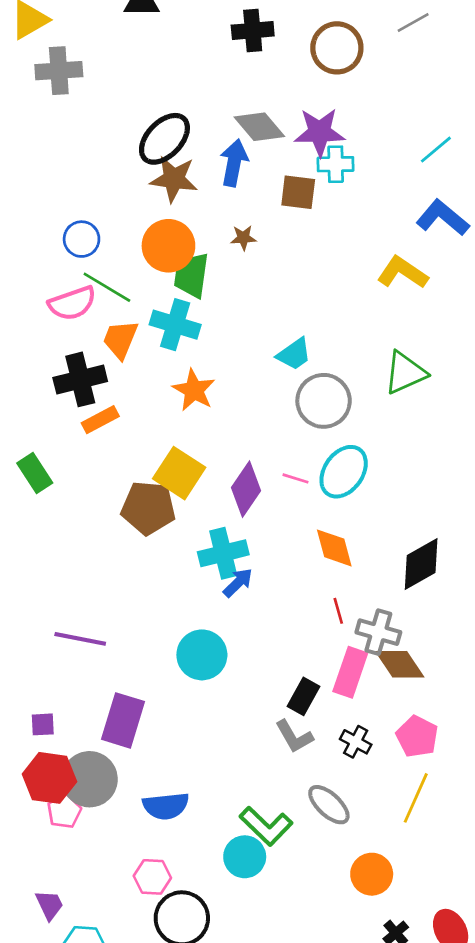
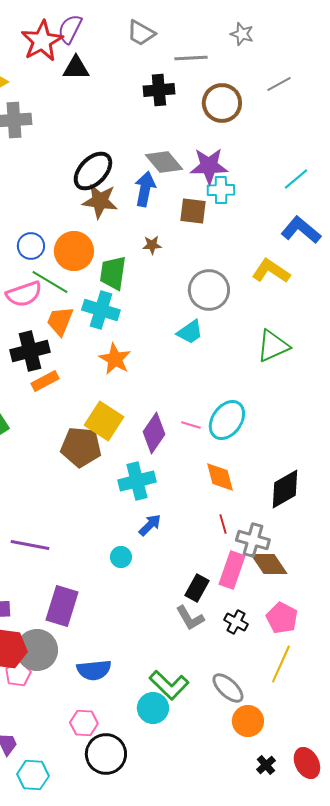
orange circle: (168, 246) -> (74, 251), moved
gray circle: (324, 401) -> (209, 290), moved
blue arrow: (238, 583) -> (150, 525), moved
cyan circle: (202, 655) -> (121, 557), size x0.6
gray ellipse: (329, 805) -> (228, 688), moved

